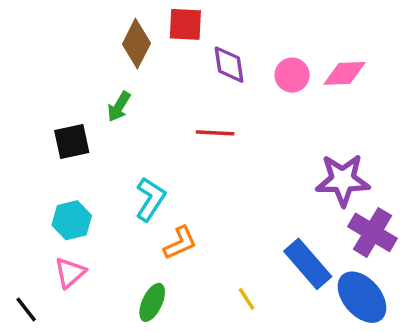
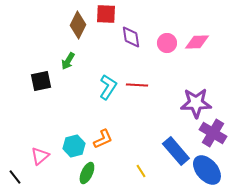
red line: (215, 133) -> (137, 85), moved
cyan L-shape: (150, 199) -> (108, 87), moved
cyan hexagon: (72, 220) -> (74, 146), moved

